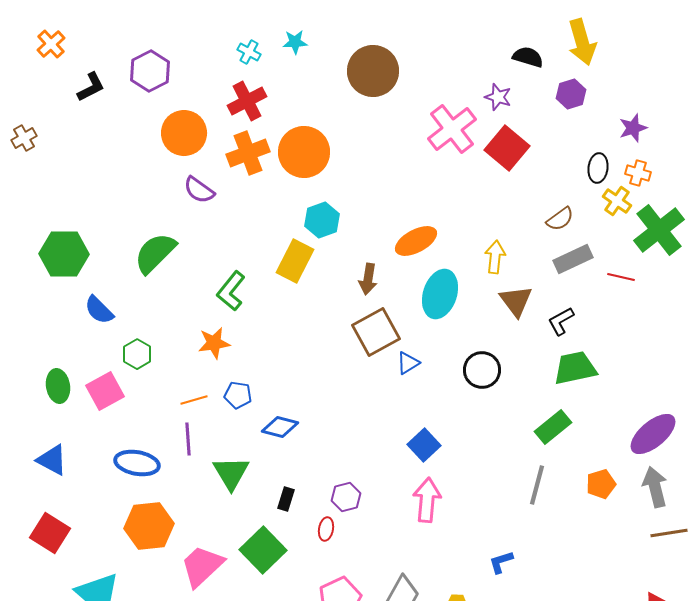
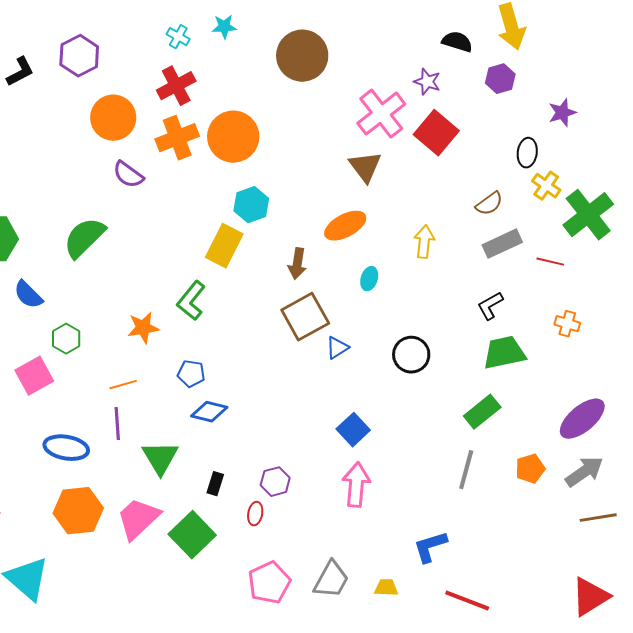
orange cross: (638, 173) -> (567, 324), moved
green L-shape: (231, 291) -> (191, 301), moved
cyan ellipse: (440, 294) -> (369, 279), size x0.5
brown triangle: (516, 301) -> (365, 167), moved
blue pentagon: (238, 395) -> (191, 374), moved
gray arrow: (655, 487) -> (584, 472), turned 69
blue L-shape: (501, 562) -> (430, 547), size x1.4
pink trapezoid: (202, 566) -> (138, 519), moved

